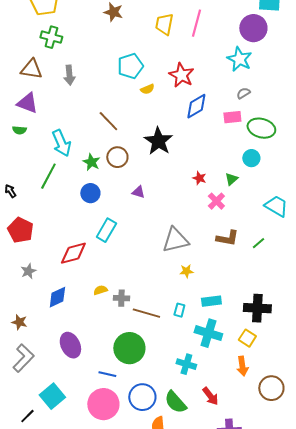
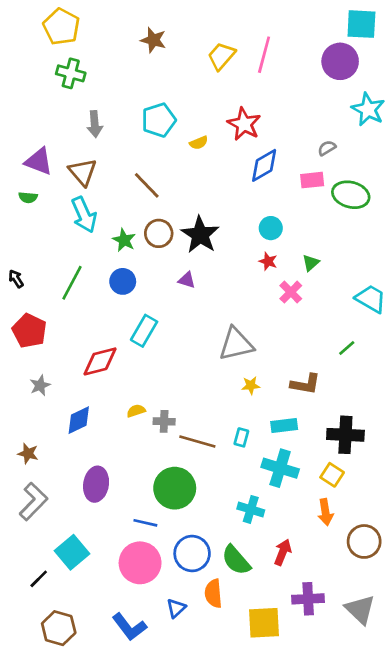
yellow trapezoid: (164, 24) -> (221, 56), turned 30
cyan star: (239, 59) -> (368, 109), moved
cyan pentagon: (130, 66) -> (159, 120), moved
brown triangle: (31, 69) -> (83, 172), moved, turned 40
black star: (158, 141) -> (200, 235), moved
cyan circle: (251, 158) -> (271, 228), moved
green line: (48, 176) -> (72, 283), moved
brown L-shape: (227, 238) -> (305, 384), moved
purple ellipse: (70, 345) -> (96, 484), turned 35
red arrow: (210, 396) -> (283, 552), turned -120

